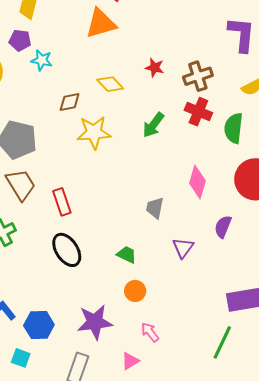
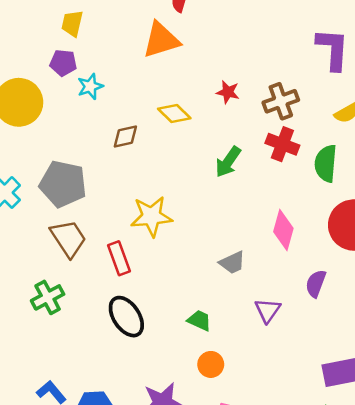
cyan star: (42, 60) -> (90, 86), turned -30
yellow star: (94, 132) -> (151, 216), moved
gray trapezoid: (155, 208) -> (232, 263), turned -125

